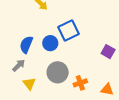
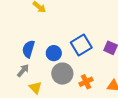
blue square: (69, 31) -> (81, 45), moved
blue circle: (50, 43) -> (54, 53), moved

